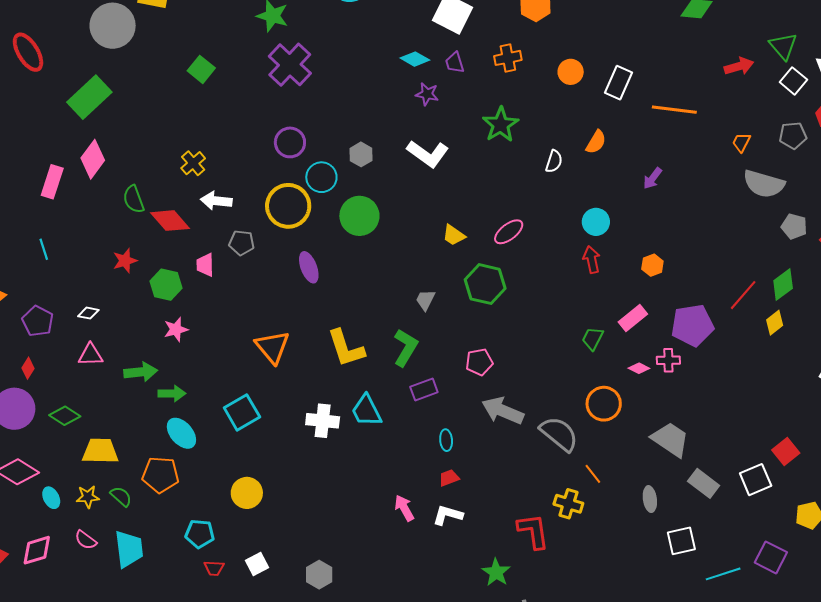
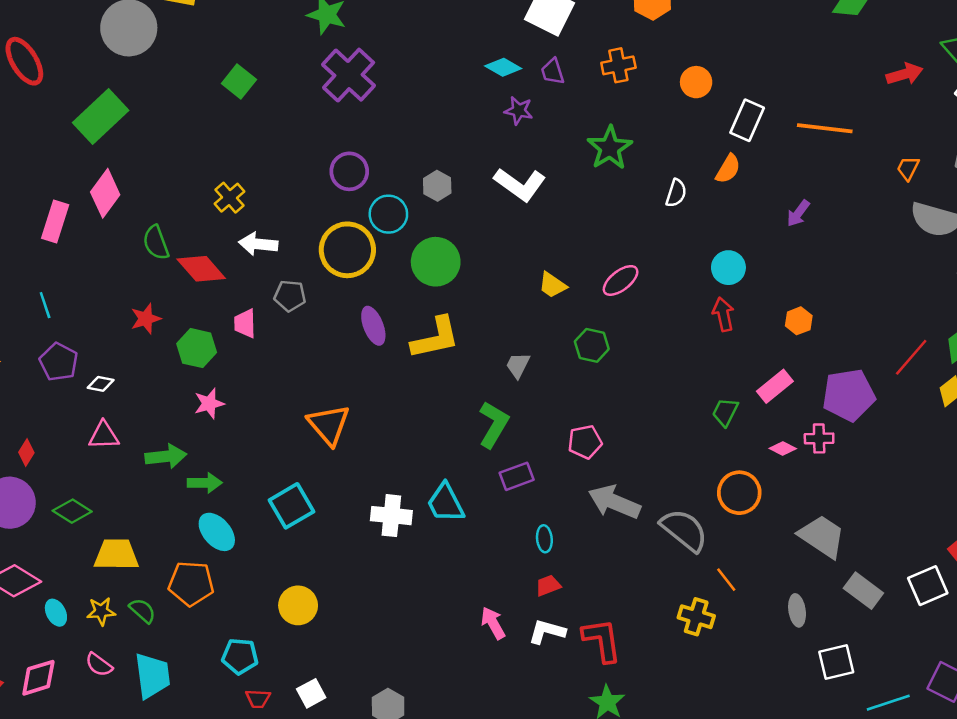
white rectangle: (619, 83) -> (747, 120), moved
green hexagon: (485, 284) -> (592, 345), size x0.7
purple pentagon: (38, 321) -> (59, 362), moved
yellow L-shape: (346, 348) -> (435, 338), moved, turned -84
red L-shape: (533, 531) -> (602, 640), moved

